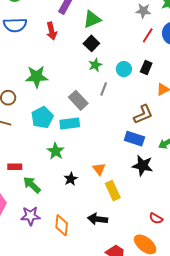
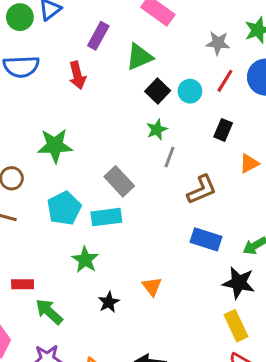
black square: (91, 43) -> (158, 91), moved
green star: (95, 65) -> (157, 130), moved
cyan circle: (124, 69) -> (190, 91), moved
gray line: (104, 89) -> (169, 157), moved
brown L-shape: (143, 114) -> (202, 190), moved
black star: (143, 166) -> (239, 283), moved
yellow rectangle: (113, 191) -> (236, 326), moved

